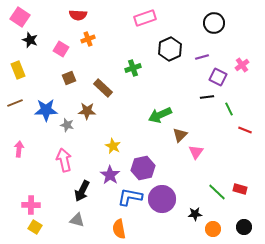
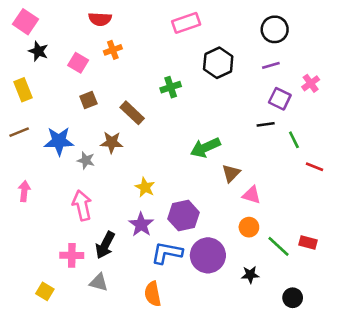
purple line: (202, 57) -> (271, 65), moved
pink triangle: (196, 152) -> (252, 195), turned -49
pink cross: (31, 205) -> (72, 255), moved
black circle: (244, 227) -> (293, 298), moved
orange circle: (213, 229) -> (249, 227), moved

